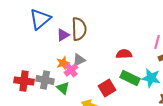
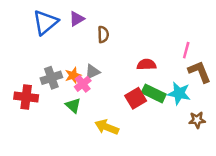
brown semicircle: (79, 29) -> (103, 34), moved, size x0.6
purple triangle: (63, 35) -> (77, 19), moved
gray cross: (45, 80) -> (51, 78), moved, turned -30
red square: (107, 88) -> (136, 98), moved

